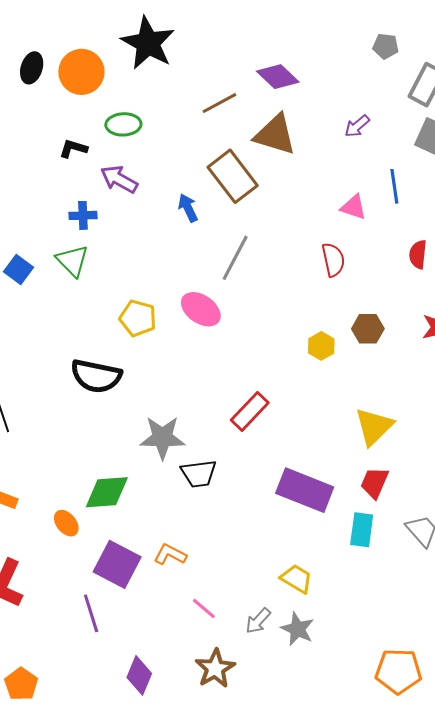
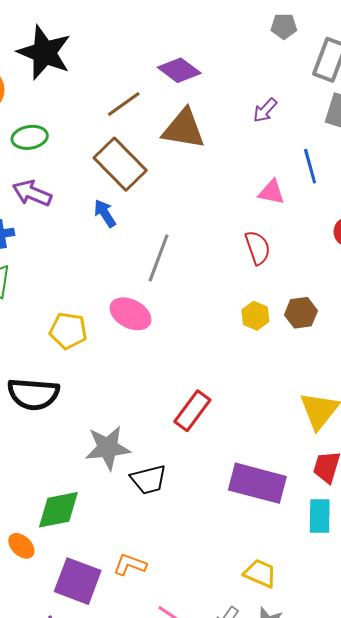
brown rectangle: (233, 176) -> (120, 164), moved
yellow hexagon: (321, 346) -> (255, 316), moved

